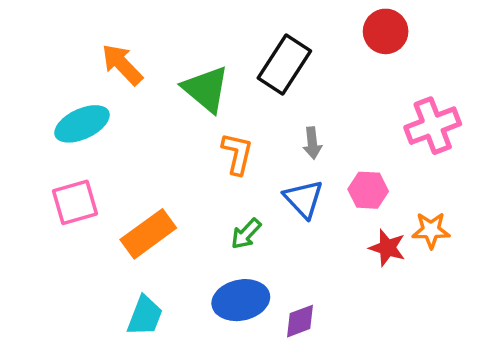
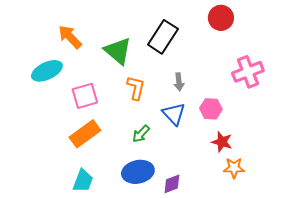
pink square: (75, 202) -> (85, 96), moved
orange star: (431, 230) -> (234, 168), moved

